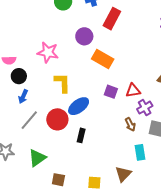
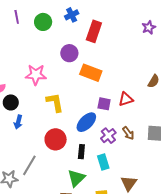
blue ellipse: (79, 106) -> (86, 122), moved
purple cross: (145, 108) -> (108, 136), moved
gray line: (29, 120) -> (29, 165), moved
cyan rectangle: (140, 152) -> (103, 162), moved
green triangle: (37, 158) -> (76, 178), moved

